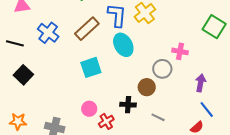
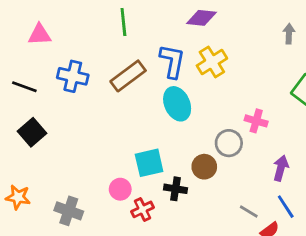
blue cross: (48, 33) -> (73, 76), turned -30
cyan square: (91, 67) -> (149, 163), moved
gray line: (158, 117) -> (249, 211), moved

